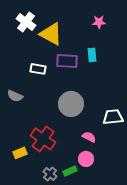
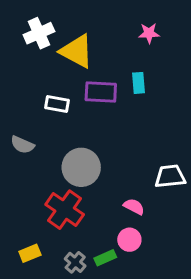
white cross: (26, 22) -> (39, 33), turned 30
gray circle: (71, 104) -> (81, 167), moved
yellow rectangle: (20, 153) -> (30, 253), moved

